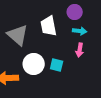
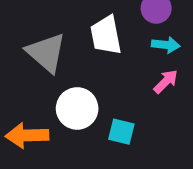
pink arrow: (80, 50) -> (166, 81), turned -144
cyan square: (57, 65) -> (121, 132), moved

